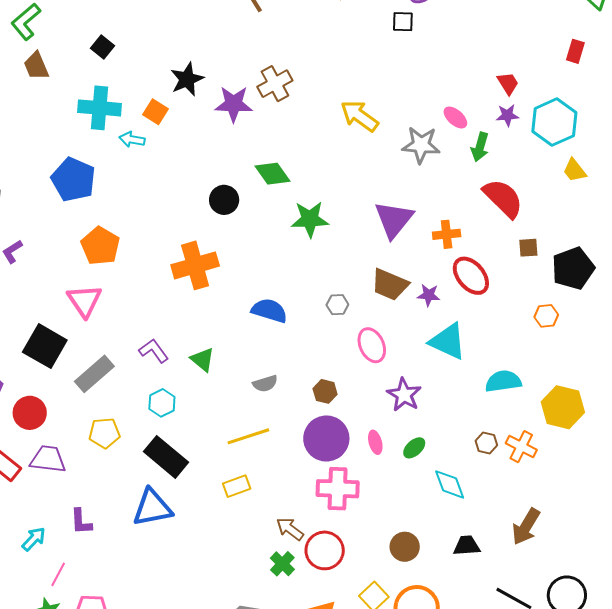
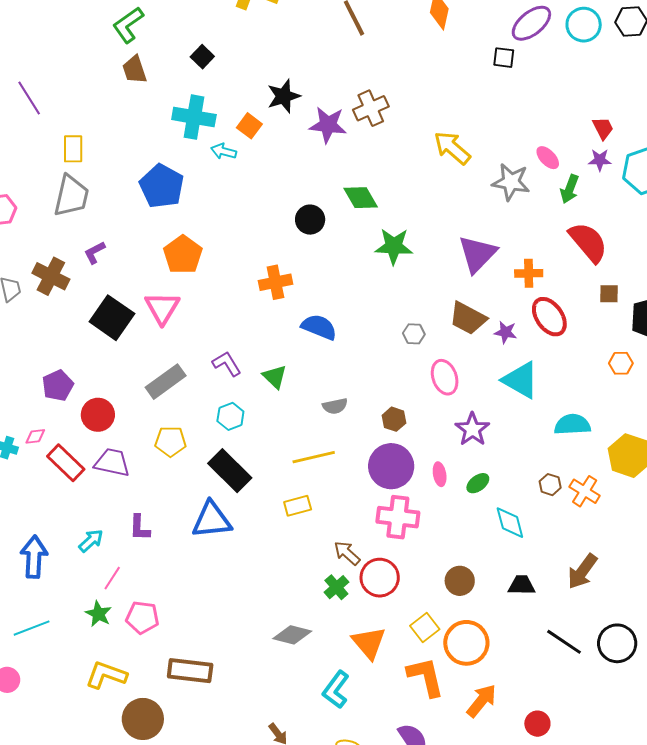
orange cross: (195, 265) -> (275, 282), size x0.7
blue semicircle: (269, 311) -> (319, 327), moved
black square: (45, 346) -> (112, 318), moved

